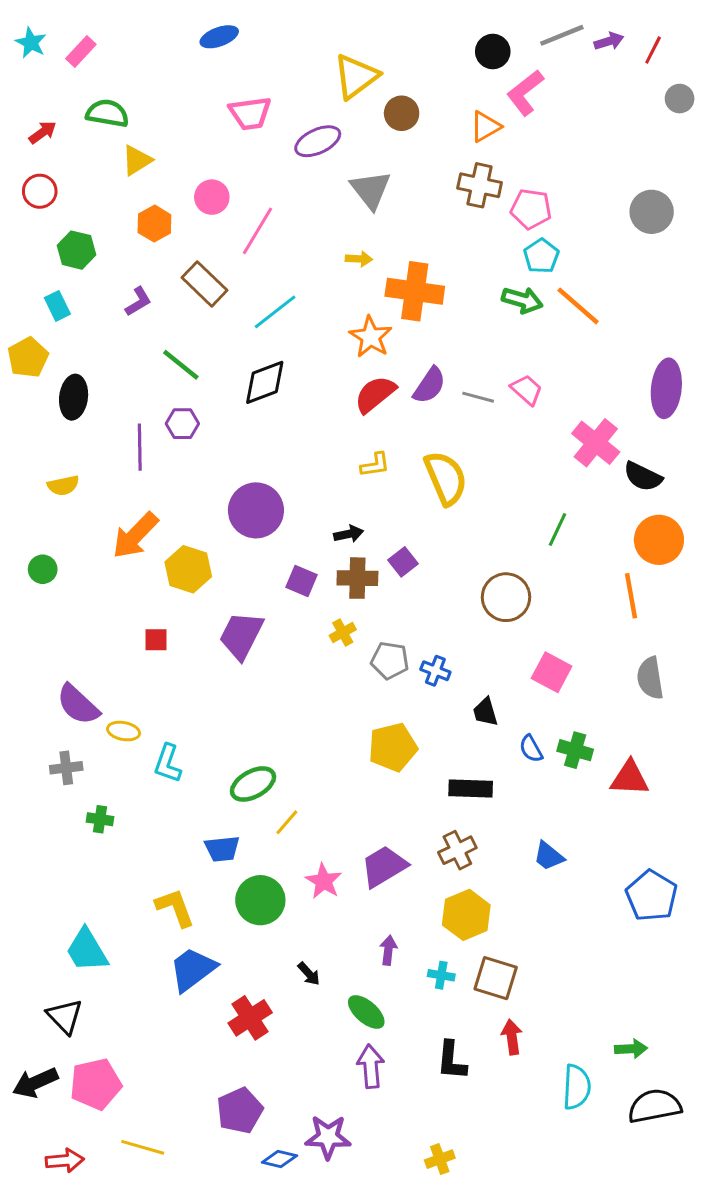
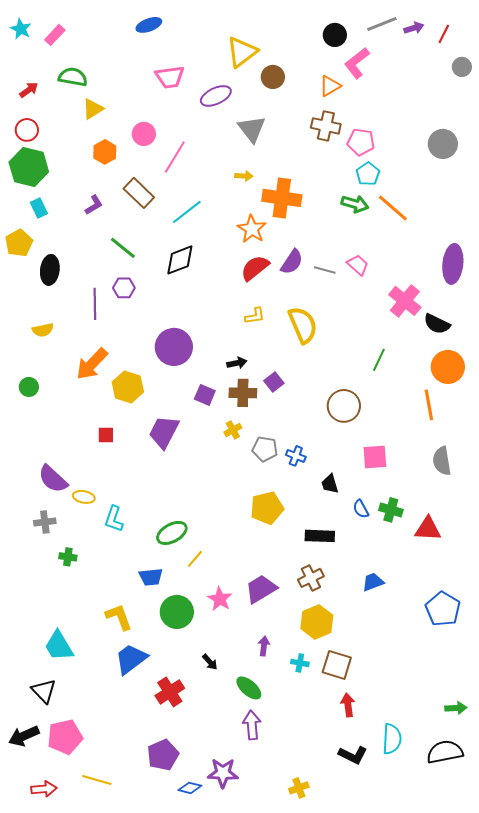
green hexagon: (76, 250) -> (29, 167), moved, size x1.5
pink square: (552, 672) -> (375, 457), turned -32
blue trapezoid: (549, 856) -> (373, 582), turned 120
green arrow: (631, 1049) -> (456, 708), moved
black L-shape: (452, 1061) -> (353, 755), moved, turned -68

